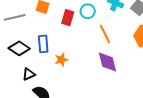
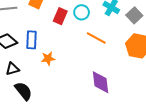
orange line: (105, 34) -> (96, 38), turned -42
purple diamond: (107, 62) -> (101, 82), moved

